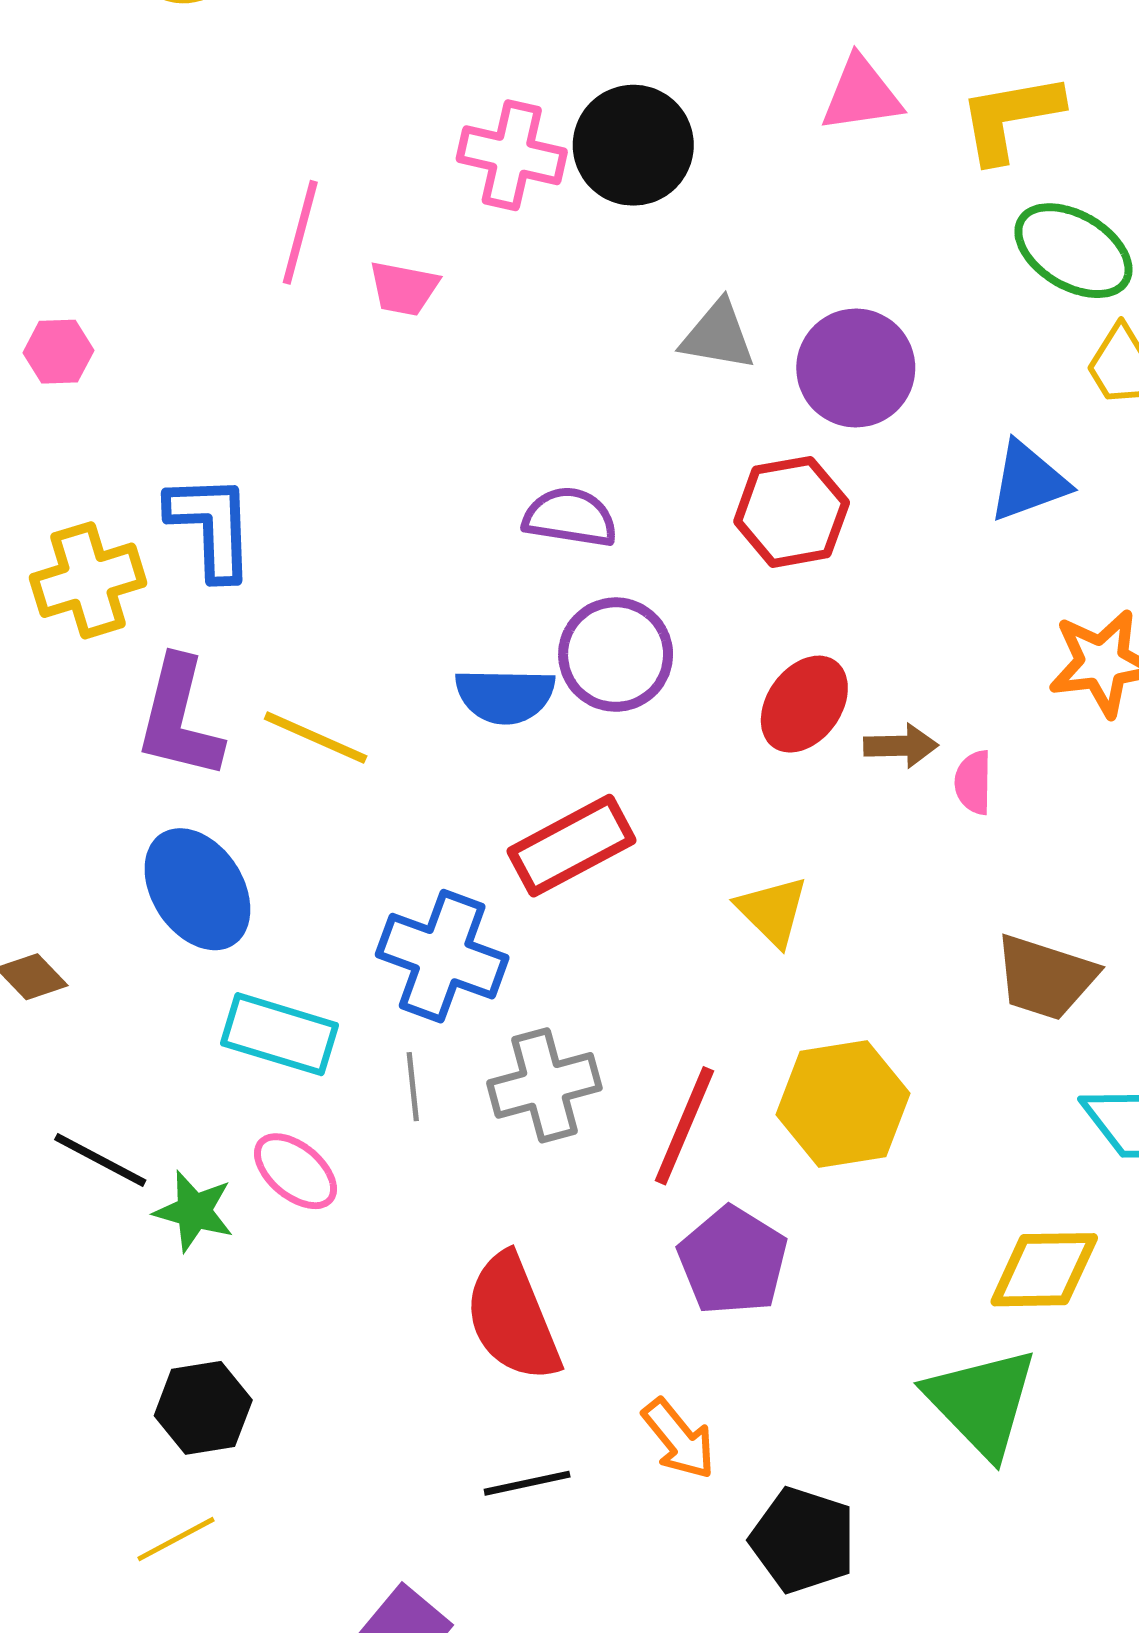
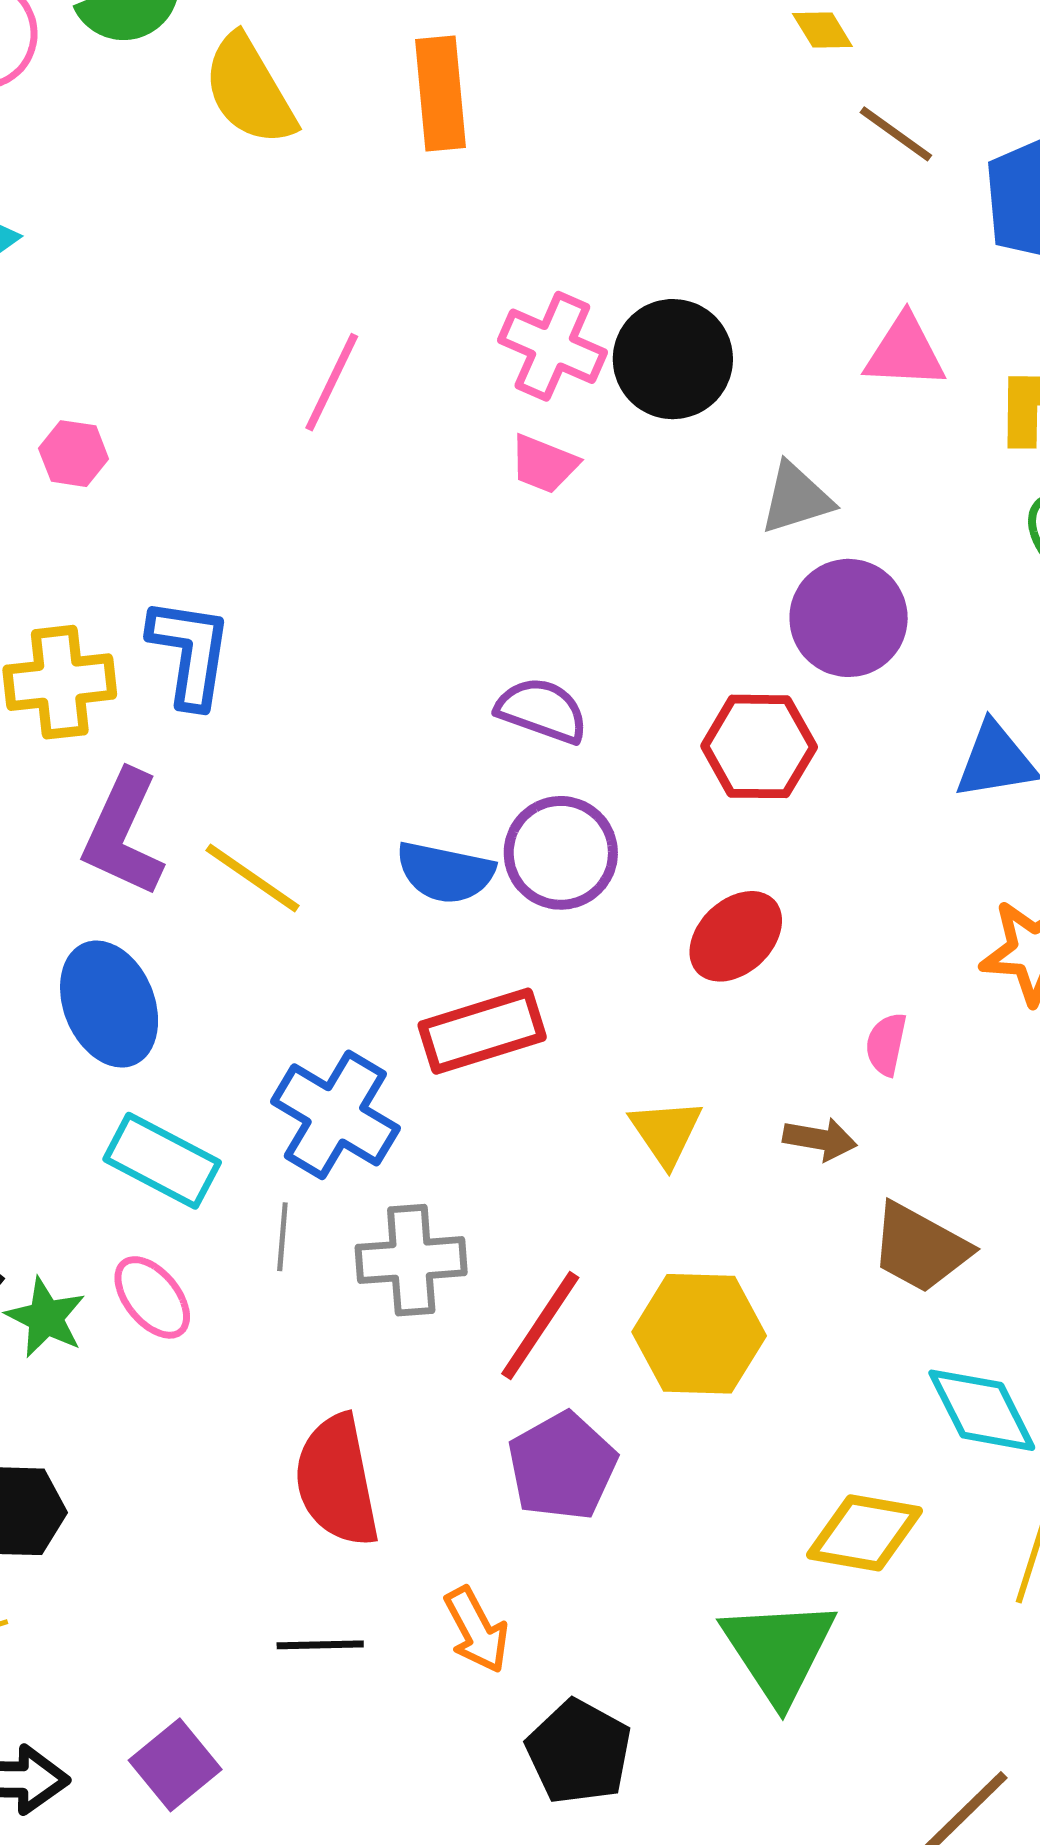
pink trapezoid: (404, 288) -> (544, 464), moved
gray triangle: (718, 335) -> (796, 498), moved, turned -38
brown arrow: (901, 746) -> (820, 1139), moved

